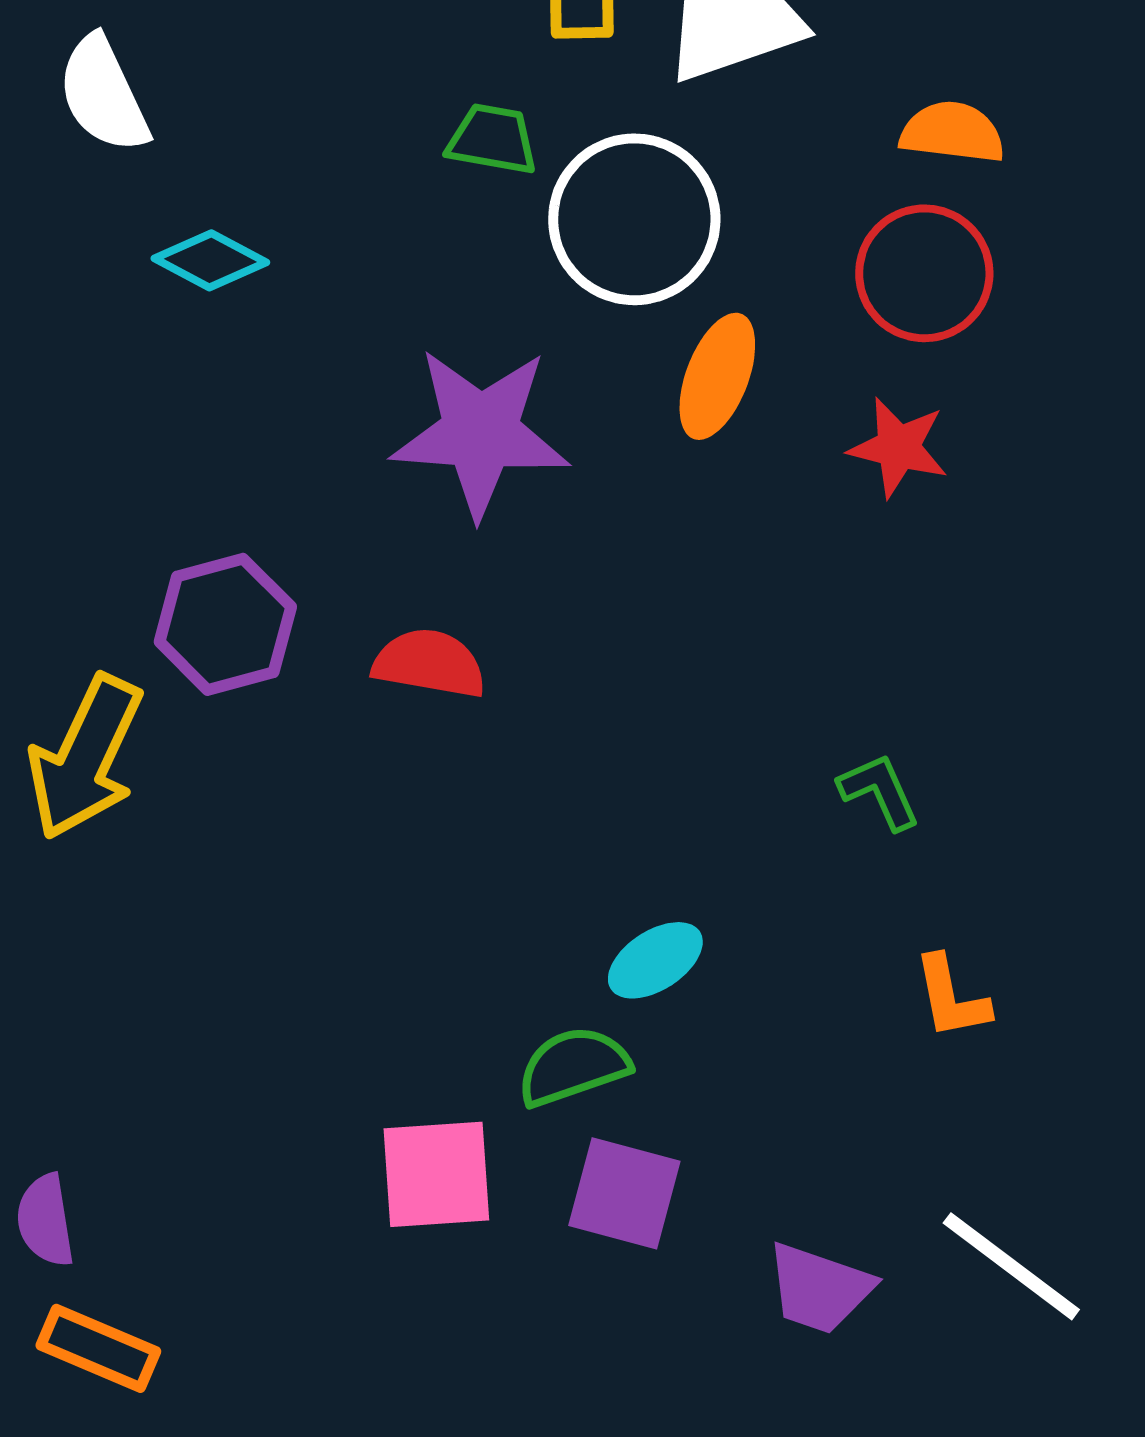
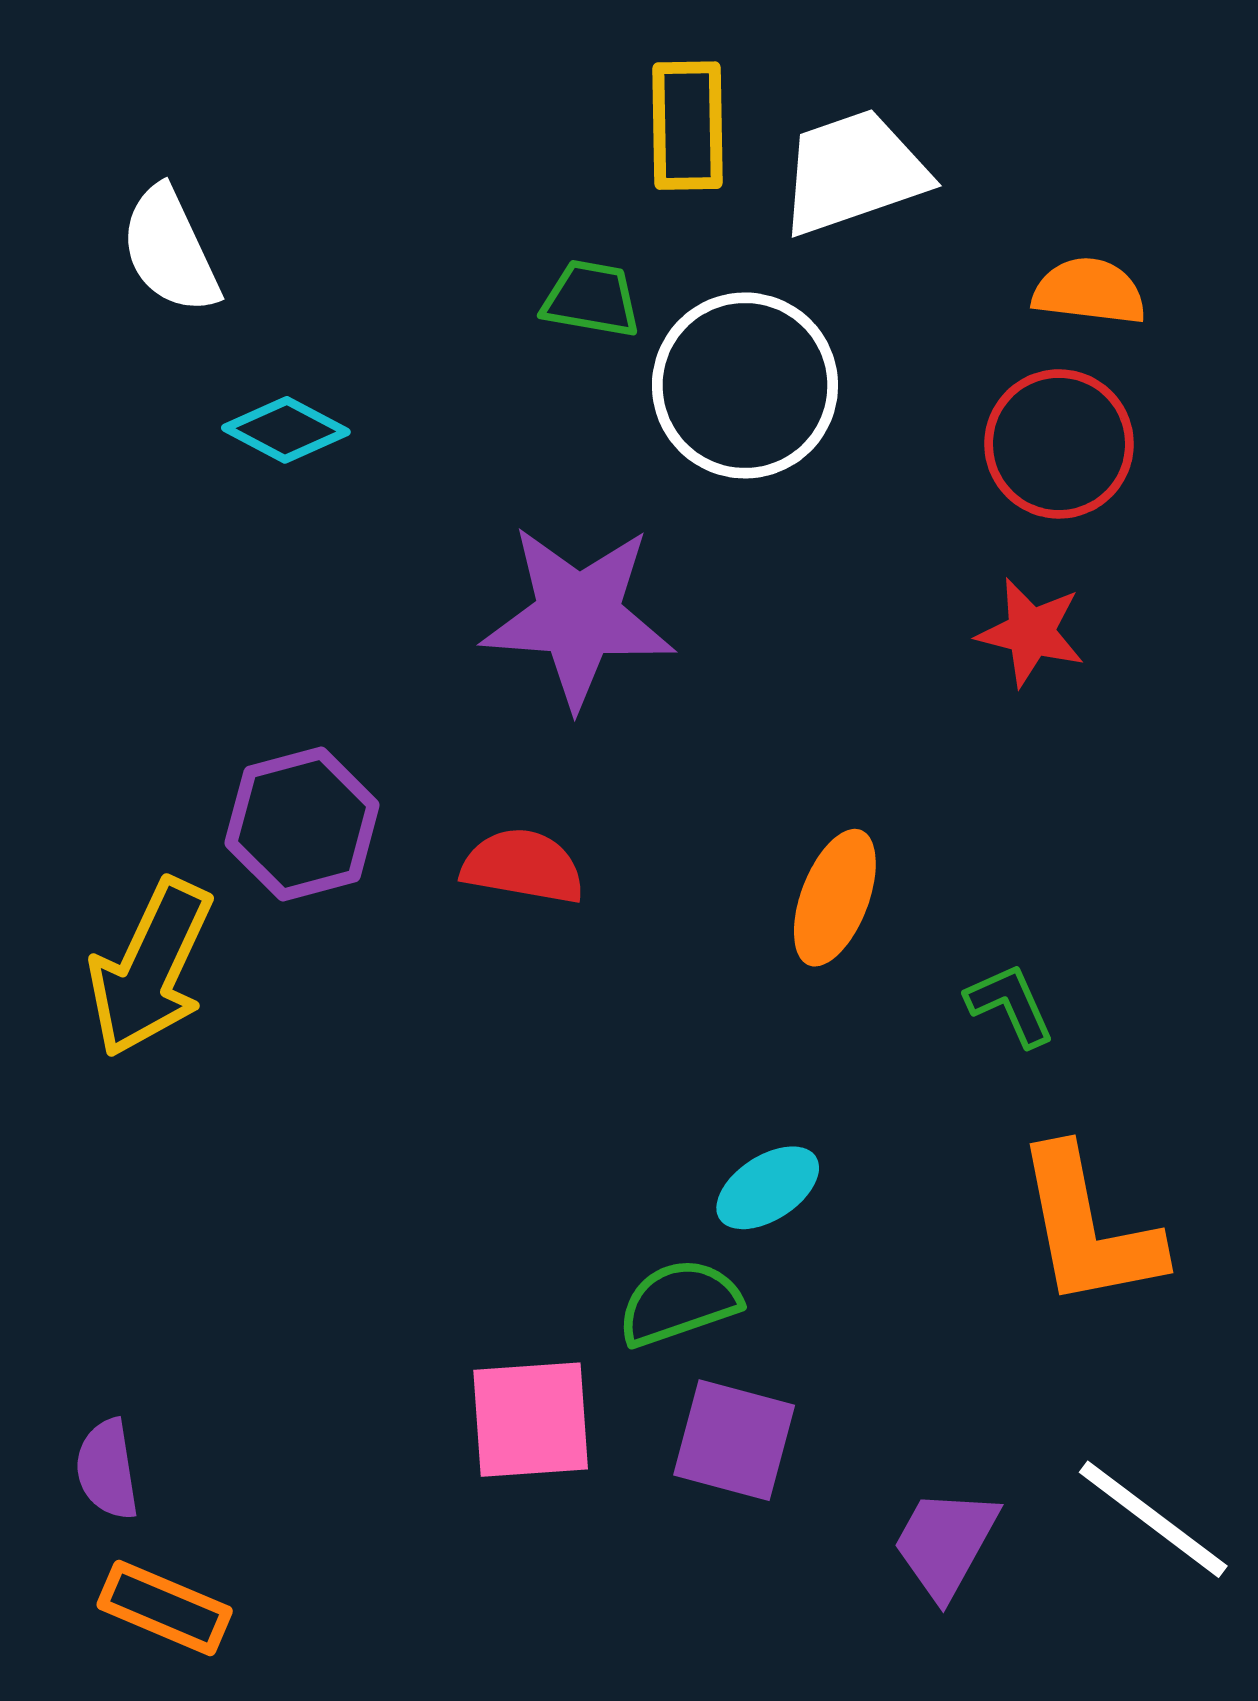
orange ellipse: (717, 376) -> (835, 898), moved
orange L-shape: (951, 997) -> (1088, 1228), size x1.8
purple trapezoid: (819, 1288) -> (945, 1543), turned 100

